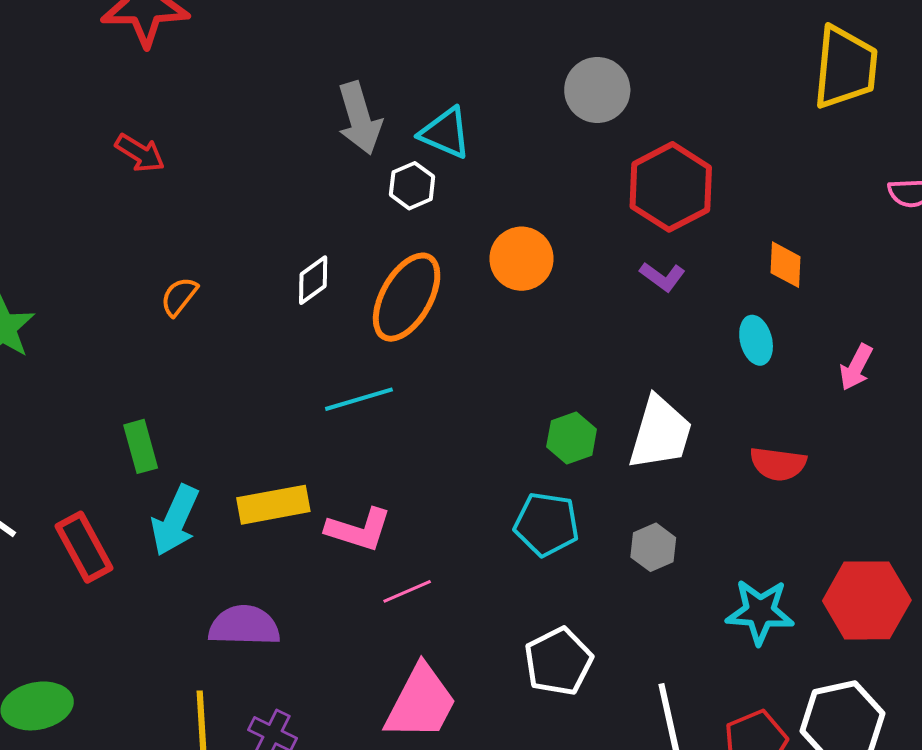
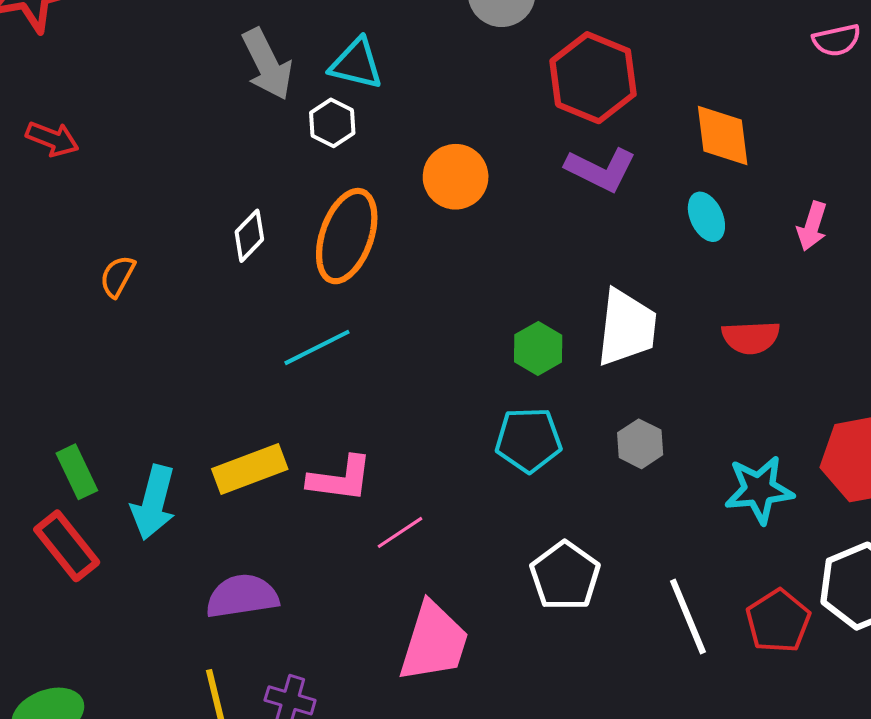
orange diamond: (786, 265) -> (723, 135), size x1.4
purple L-shape: (662, 277) -> (601, 170), size x1.5
green rectangle: (141, 446) -> (77, 472), moved

